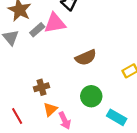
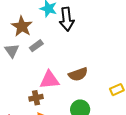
pink triangle: (55, 23) -> (49, 80), moved

